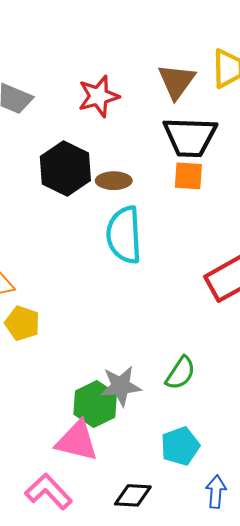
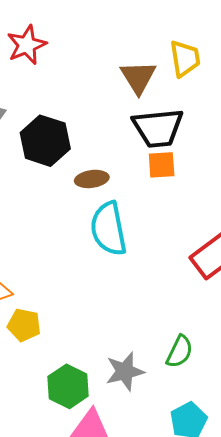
red star: (99, 96) -> (27, 45), moved
black hexagon: (65, 168) -> (45, 141), moved
green hexagon: (95, 404) -> (68, 386), moved

